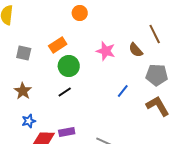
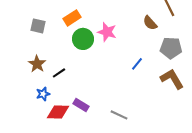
pink star: (106, 51) -> (107, 32), moved
black line: (65, 92) -> (59, 73), moved
purple rectangle: (67, 132) -> (81, 105), turned 42

